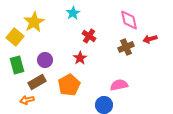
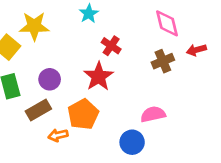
yellow star: (34, 22) -> (34, 26), turned 30
red star: (80, 58) -> (99, 77), size x1.5
orange arrow: (27, 100) -> (58, 135), moved

